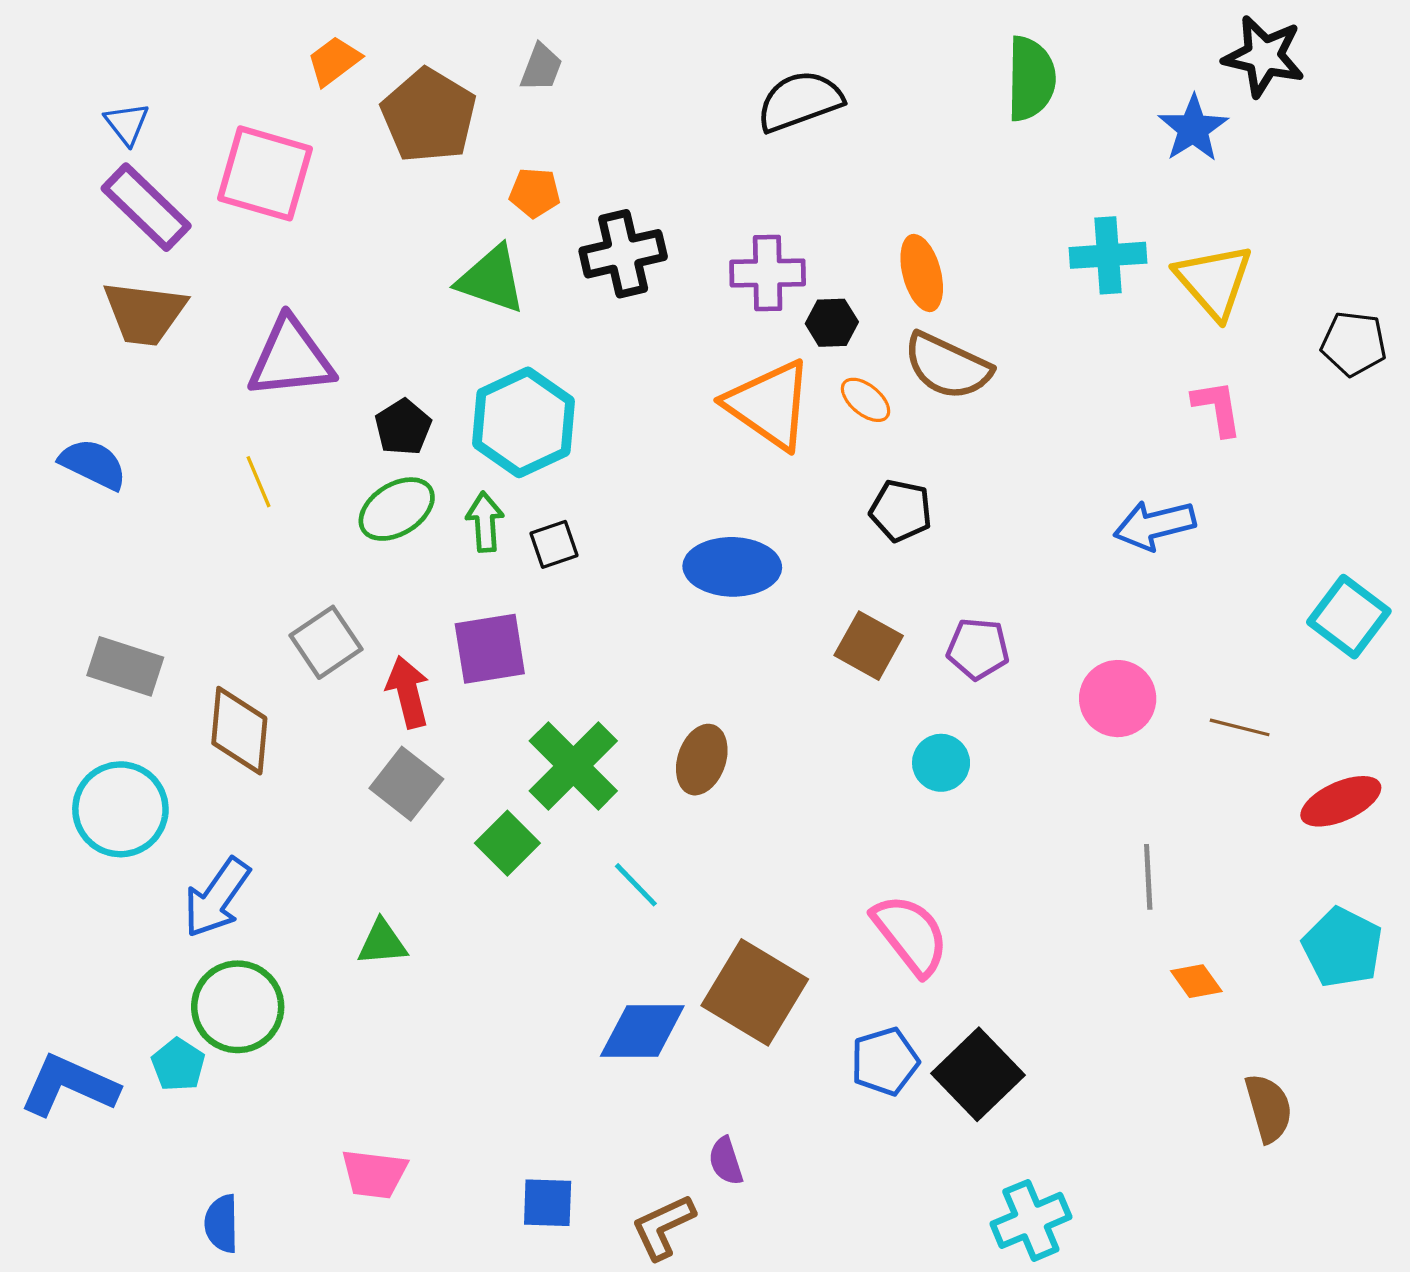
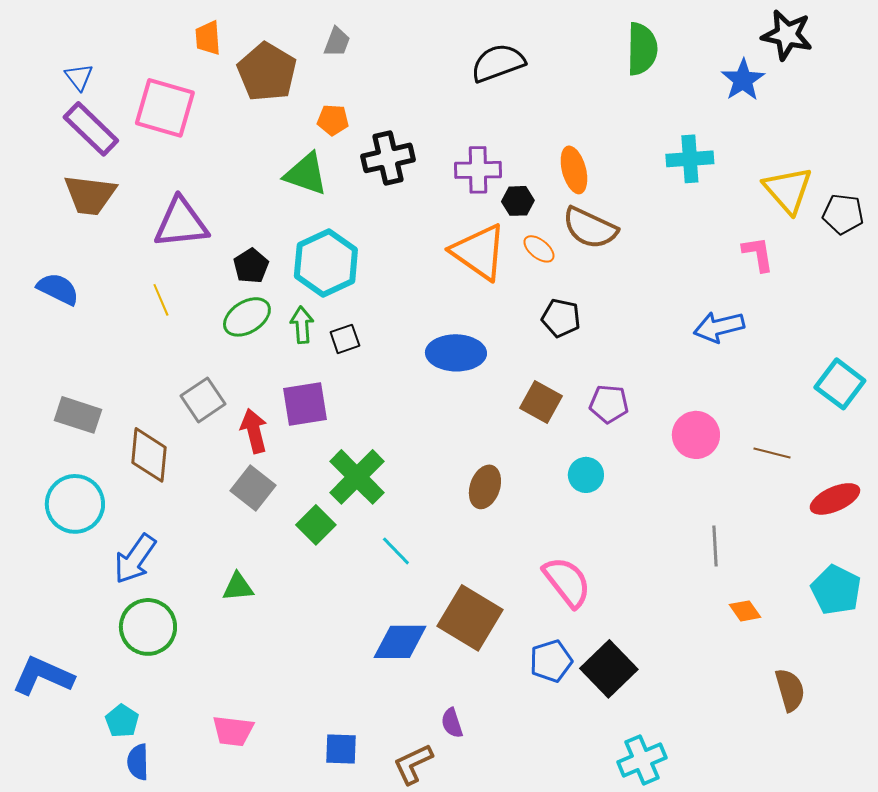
orange trapezoid: (334, 61) -> (208, 38), turned -57
yellow triangle: (1214, 281) -> (788, 190), moved
brown ellipse: (702, 760) -> (485, 487), moved
cyan pentagon: (178, 1065) -> (122, 721), moved

